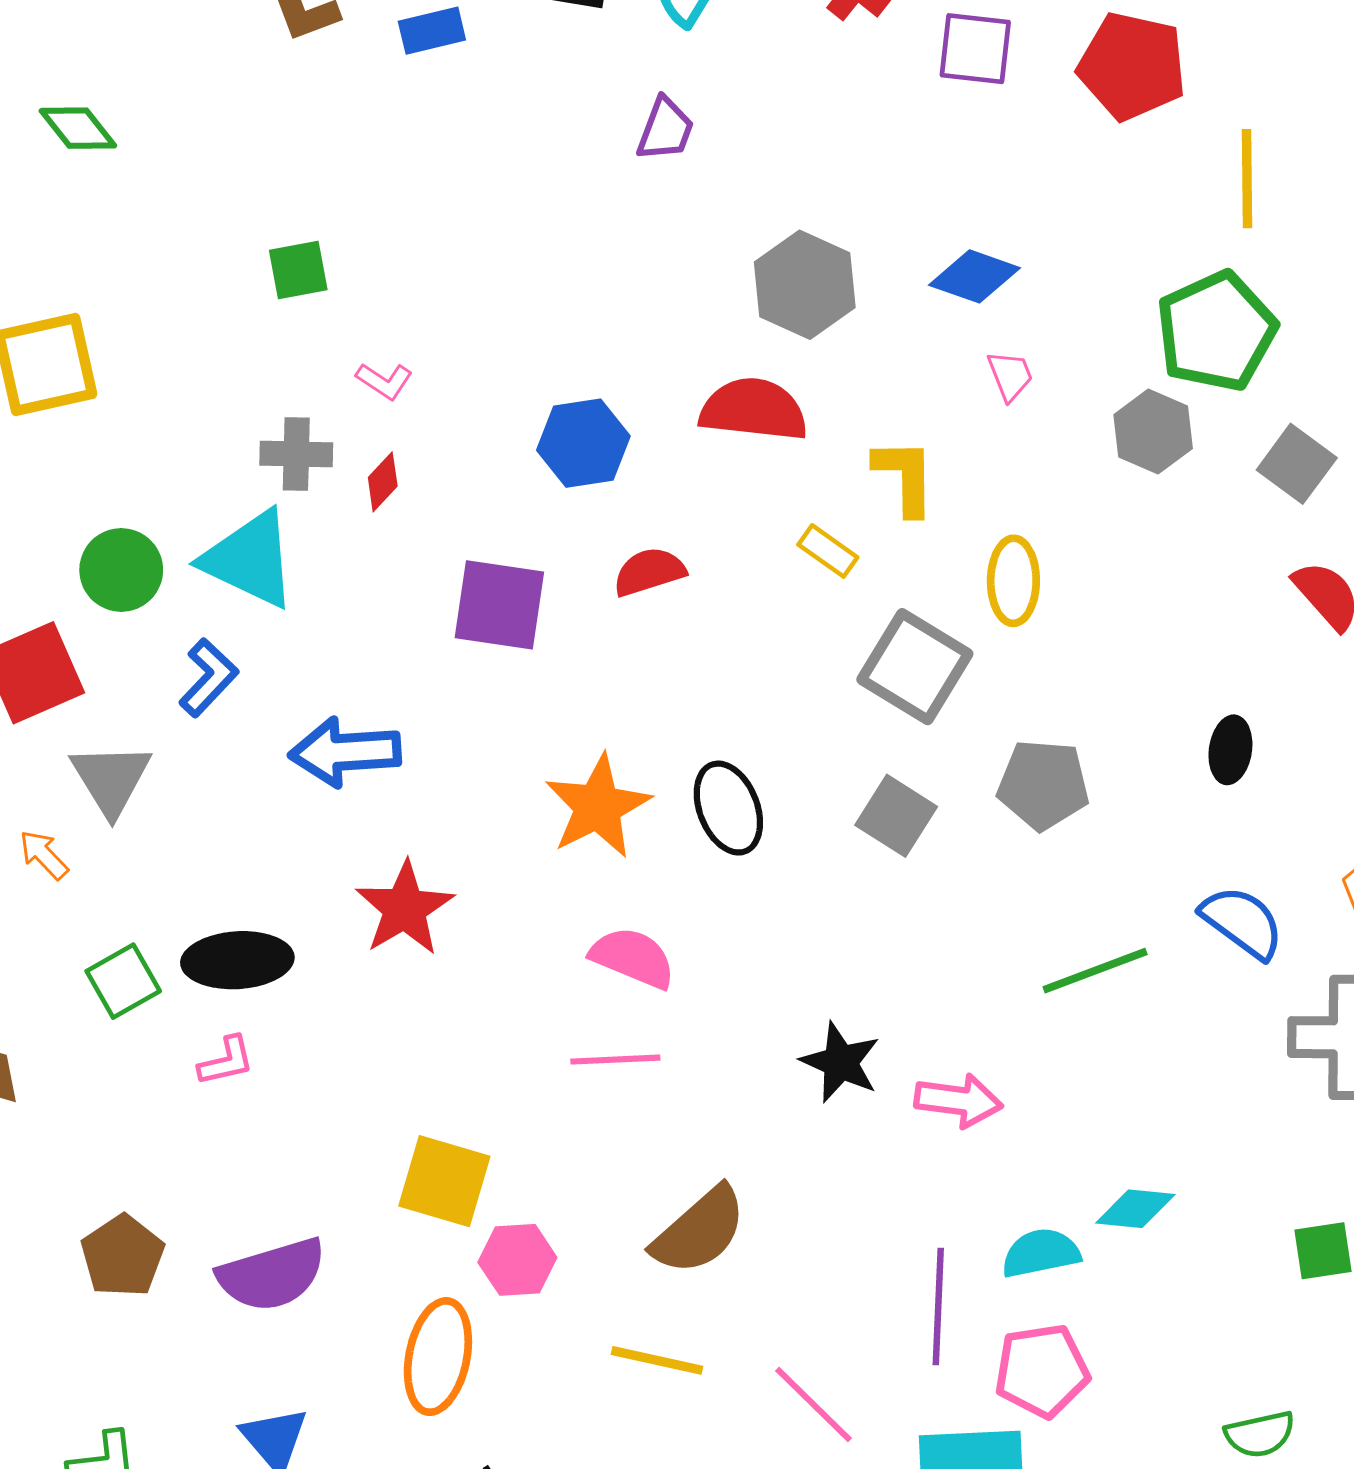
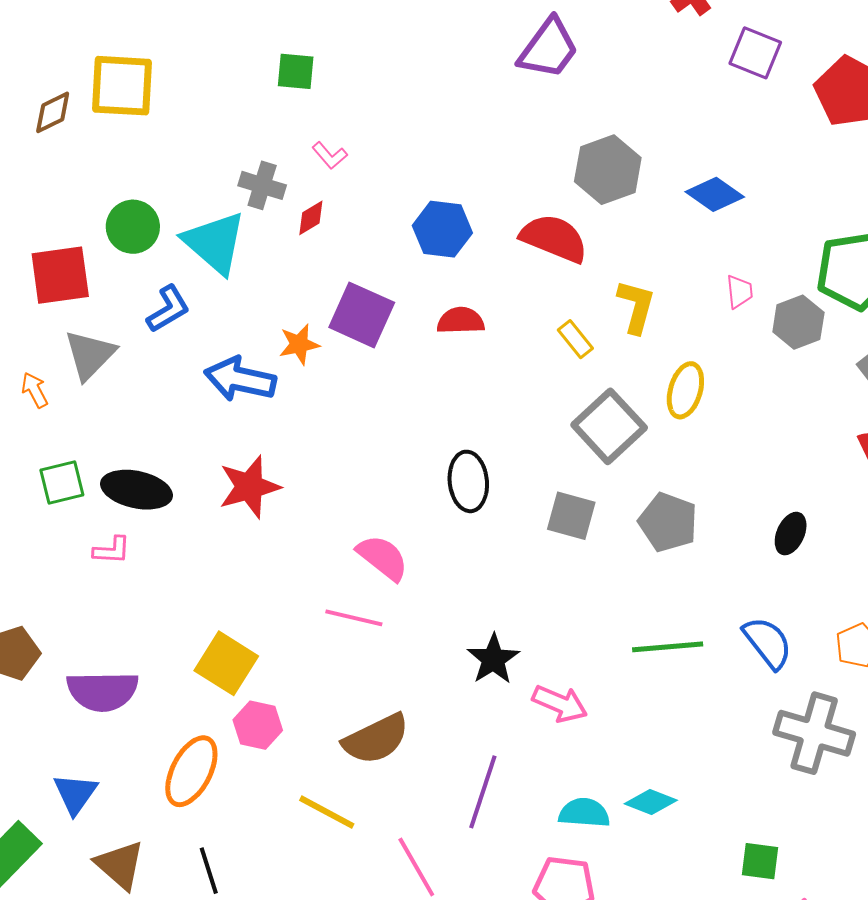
purple trapezoid: (665, 129) -> (549, 49), size x1.5
pink trapezoid: (1010, 376) -> (739, 292), moved
orange star: (598, 807) -> (299, 344), moved, size x0.6
gray square: (896, 816) -> (571, 516), turned -33
purple line: (938, 1306) -> (483, 792), moved

